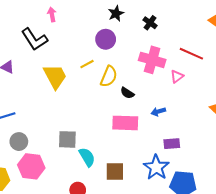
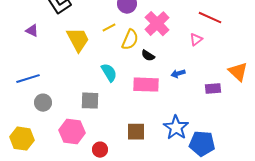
pink cross: (152, 60) -> (157, 24), moved, turned 30
purple rectangle: (172, 144) -> (213, 89), moved
cyan semicircle: (87, 157) -> (109, 73), moved
pink hexagon: (31, 166) -> (72, 132), moved

